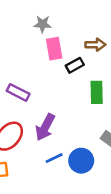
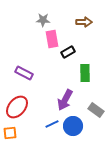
brown arrow: (95, 45) -> (84, 22), moved
purple arrow: (45, 127) -> (65, 100), moved

